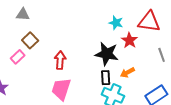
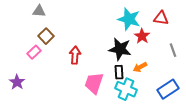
red triangle: (149, 22) -> (161, 18), size x0.7
cyan star: (116, 23) -> (129, 19), size x1.6
pink trapezoid: (61, 89) -> (94, 83), moved

